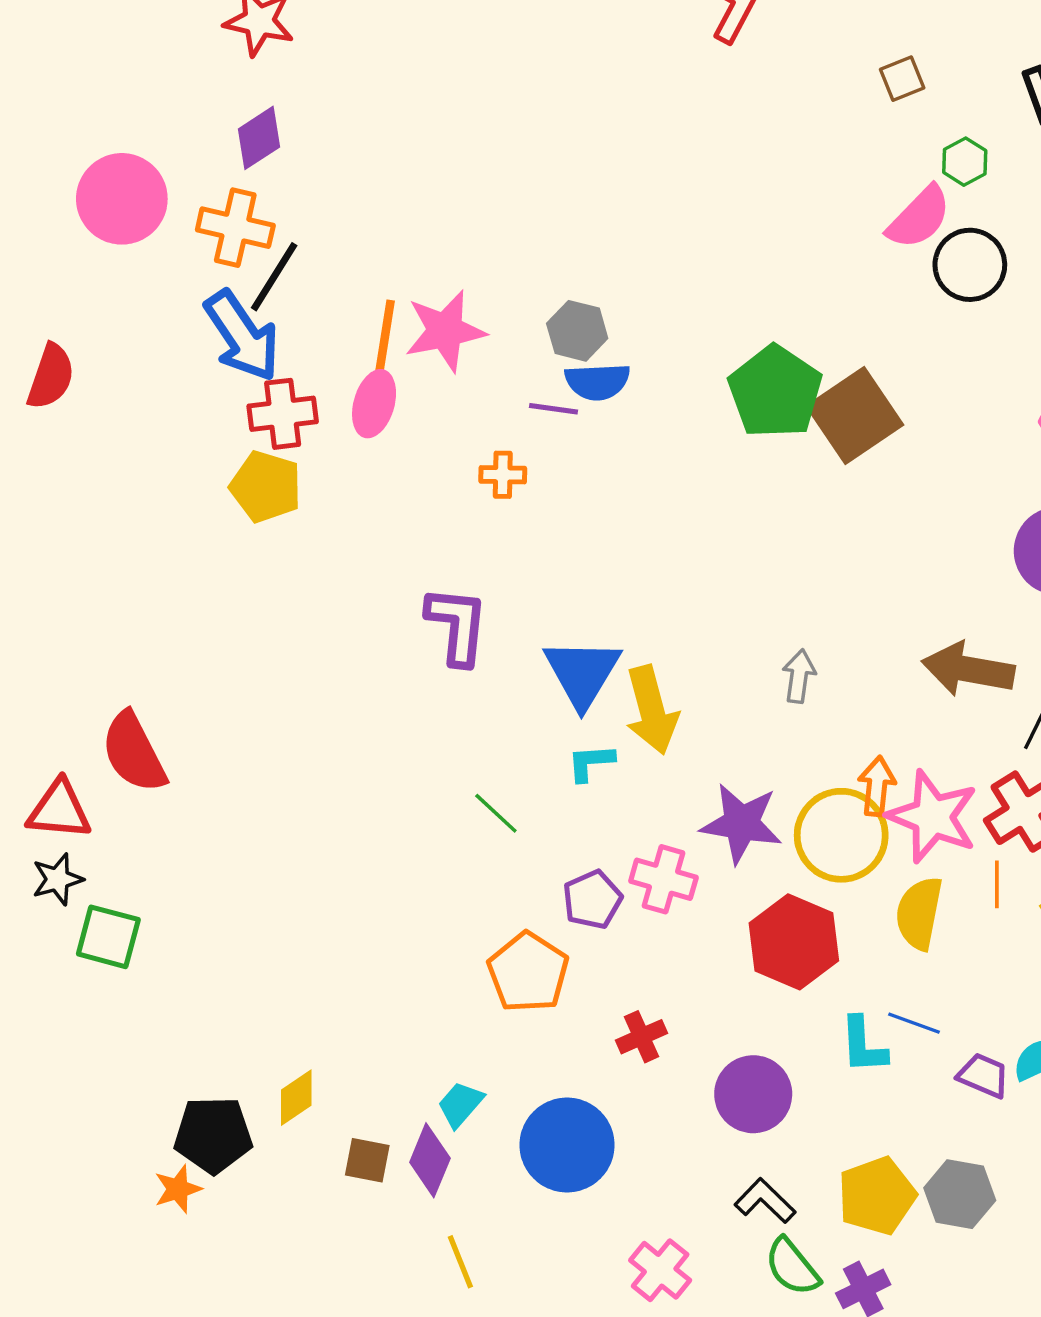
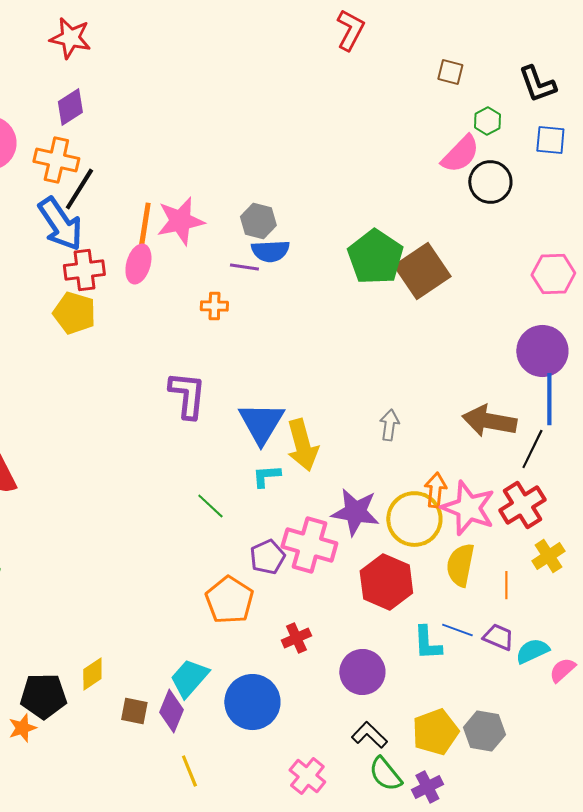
brown square: (902, 79) -> (450, 72), turned 36
pink cross: (663, 879) -> (309, 545), size x1.4
orange line: (997, 884) -> (506, 585), moved
purple trapezoid: (983, 1076) -> (498, 637), moved
cyan trapezoid: (460, 1104) -> (189, 678), size x1.4

